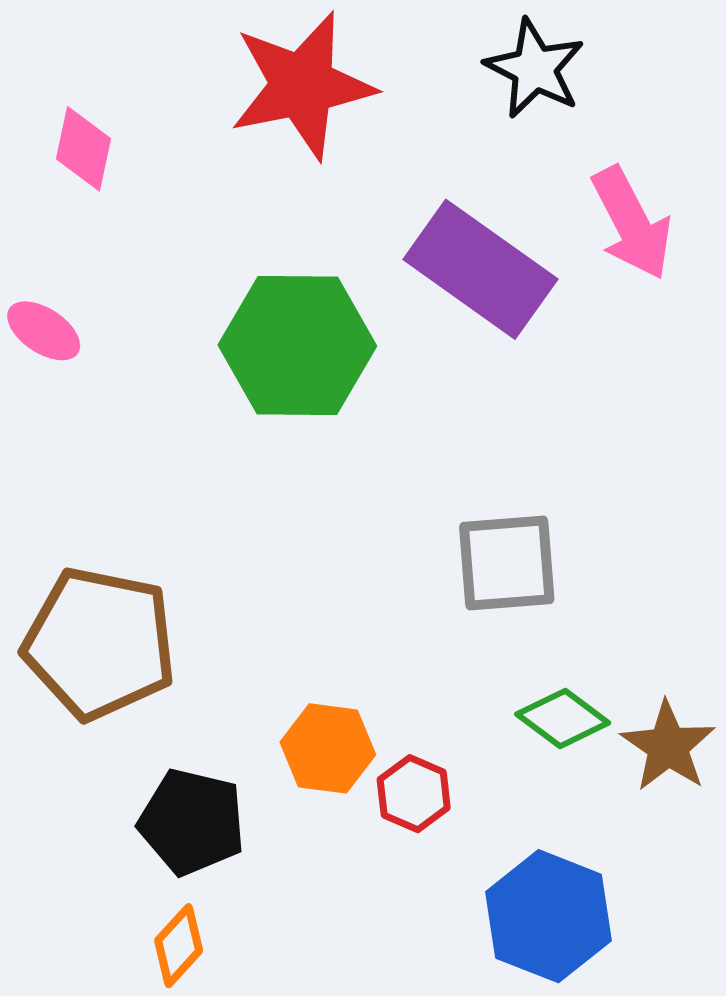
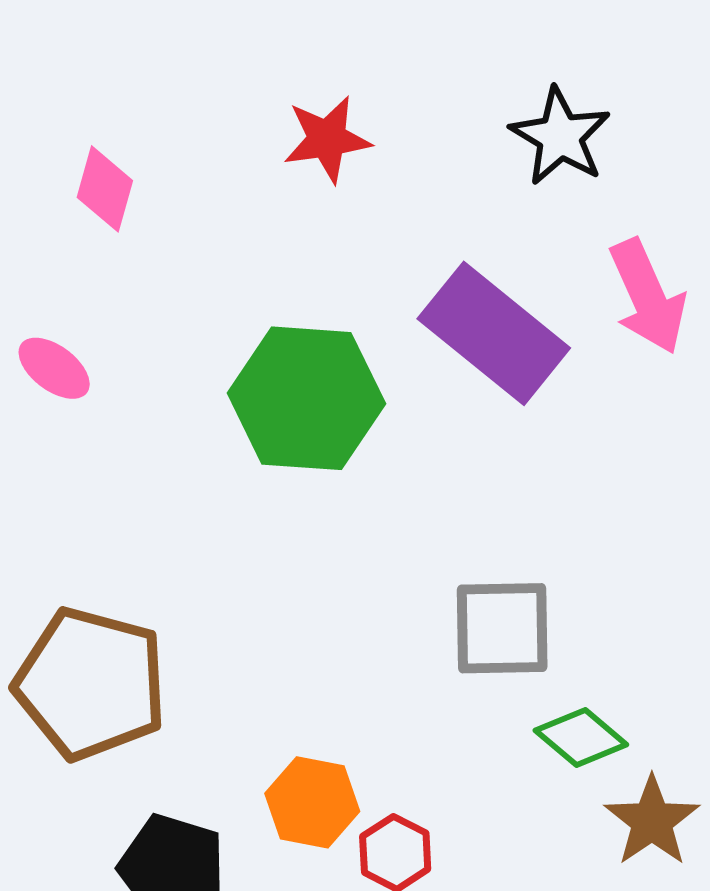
red star: (302, 85) -> (327, 139), size x0.6
green diamond: (563, 719) -> (581, 738), moved

